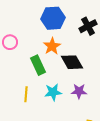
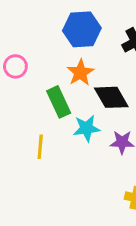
cyan star: (53, 92) -> (87, 128), moved

